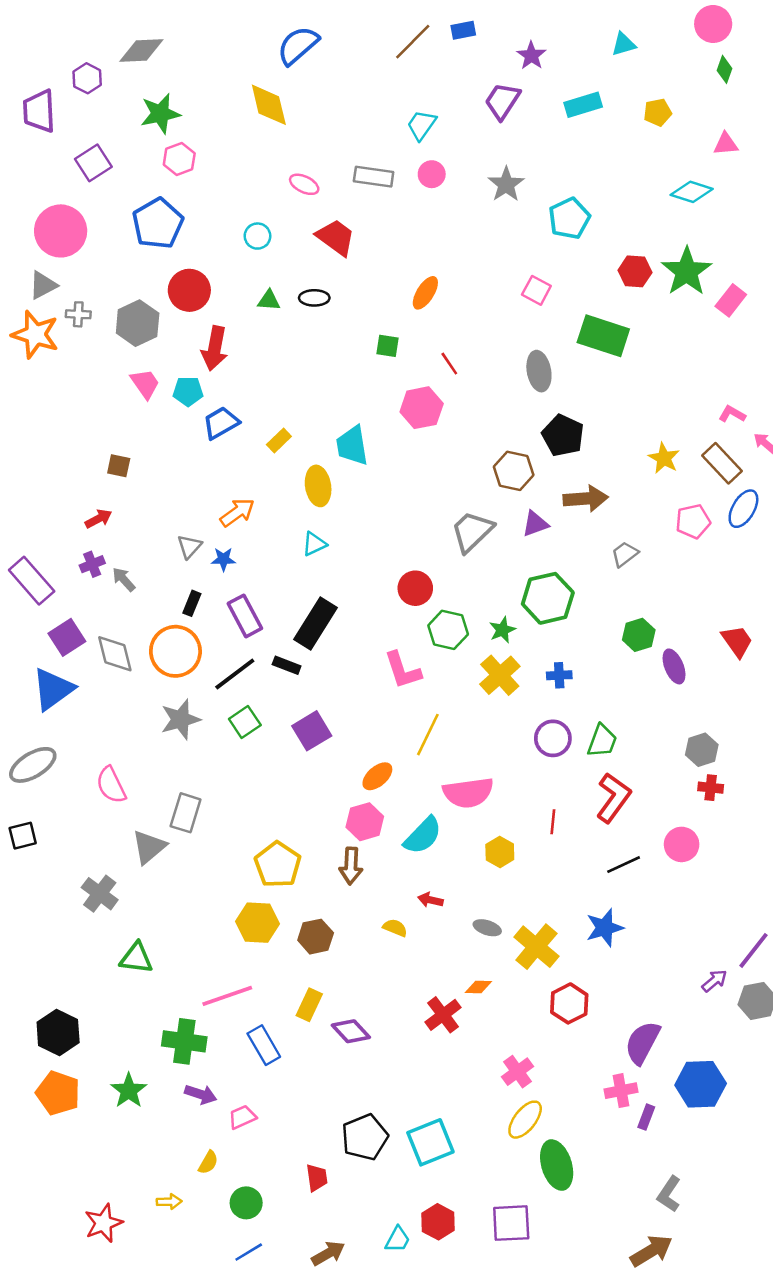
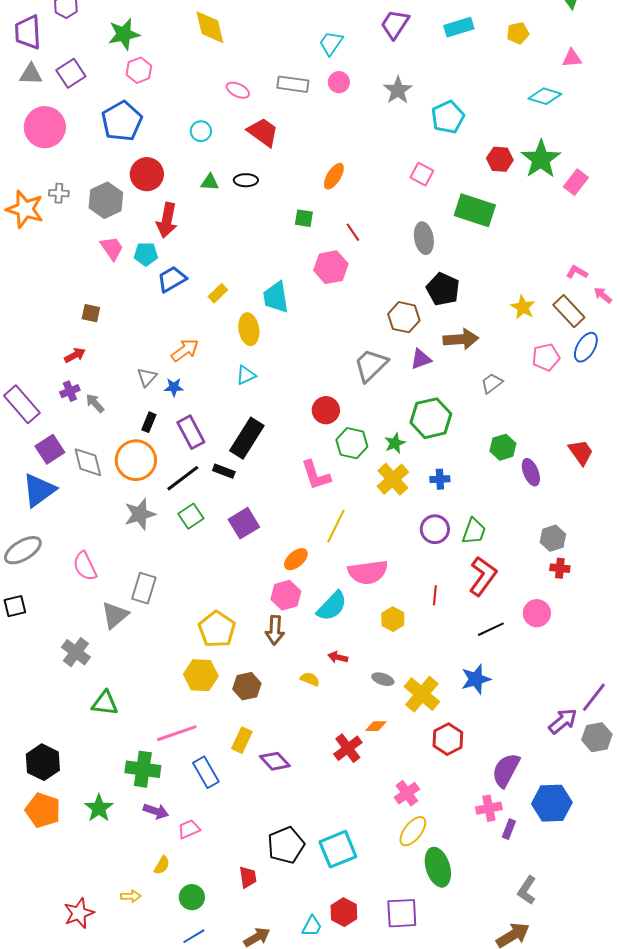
gray triangle: (43, 285) -> (31, 74), moved, turned 30
purple arrow: (714, 981) -> (563, 721), size x1.4

